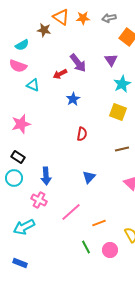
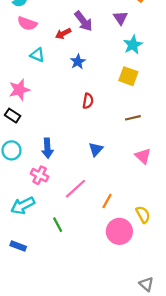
pink semicircle: (18, 66) -> (27, 23), moved
cyan triangle: (33, 85) -> (37, 55), moved
black rectangle: (18, 157) -> (13, 116), moved
orange line: (99, 223) -> (107, 201), turned -40
green line: (86, 247) -> (58, 225), moved
pink circle: (110, 250) -> (119, 231), size x1.5

